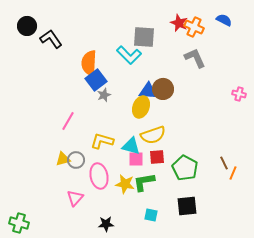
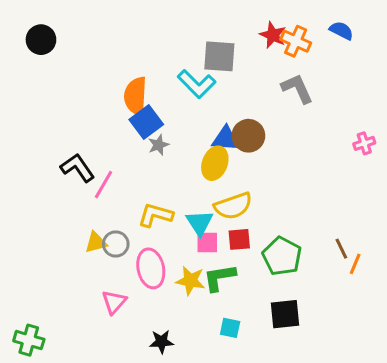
black L-shape: (51, 39) -> (78, 168), moved
pink cross: (239, 94) -> (364, 143), turned -32
cyan triangle: (131, 146) -> (200, 223), turned 42

